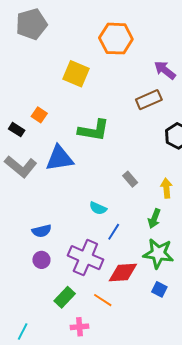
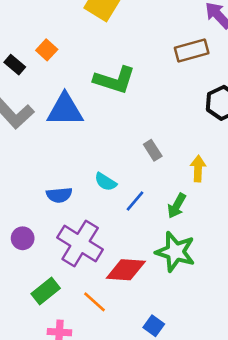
blue semicircle: (42, 231) -> (59, 195), moved
blue line: (114, 232) -> (135, 201), moved
blue square: (159, 289) -> (154, 326), moved

